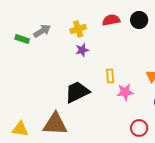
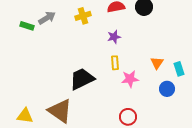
purple star: (82, 50) -> (114, 37), moved
brown triangle: (55, 124) -> (60, 111), turned 32
red circle: (139, 128) -> (128, 117), moved

